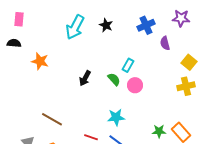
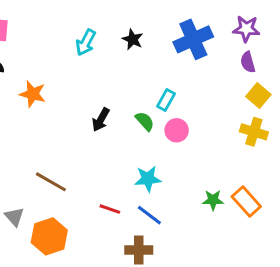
blue cross: (146, 25) -> (193, 39), size x1.4
cyan arrow: (75, 27) -> (86, 42), size x0.7
purple semicircle: (165, 43) -> (248, 62), moved
yellow cross: (186, 86) -> (254, 132), turned 30

